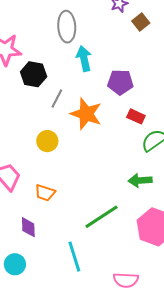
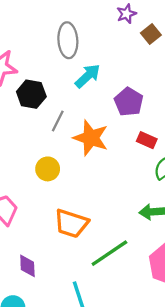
cyan arrow: (84, 59) -> (88, 76), turned 60
purple pentagon: (120, 82) -> (129, 102), turned 30
orange trapezoid: (45, 193) -> (71, 223), moved, size x1.5

